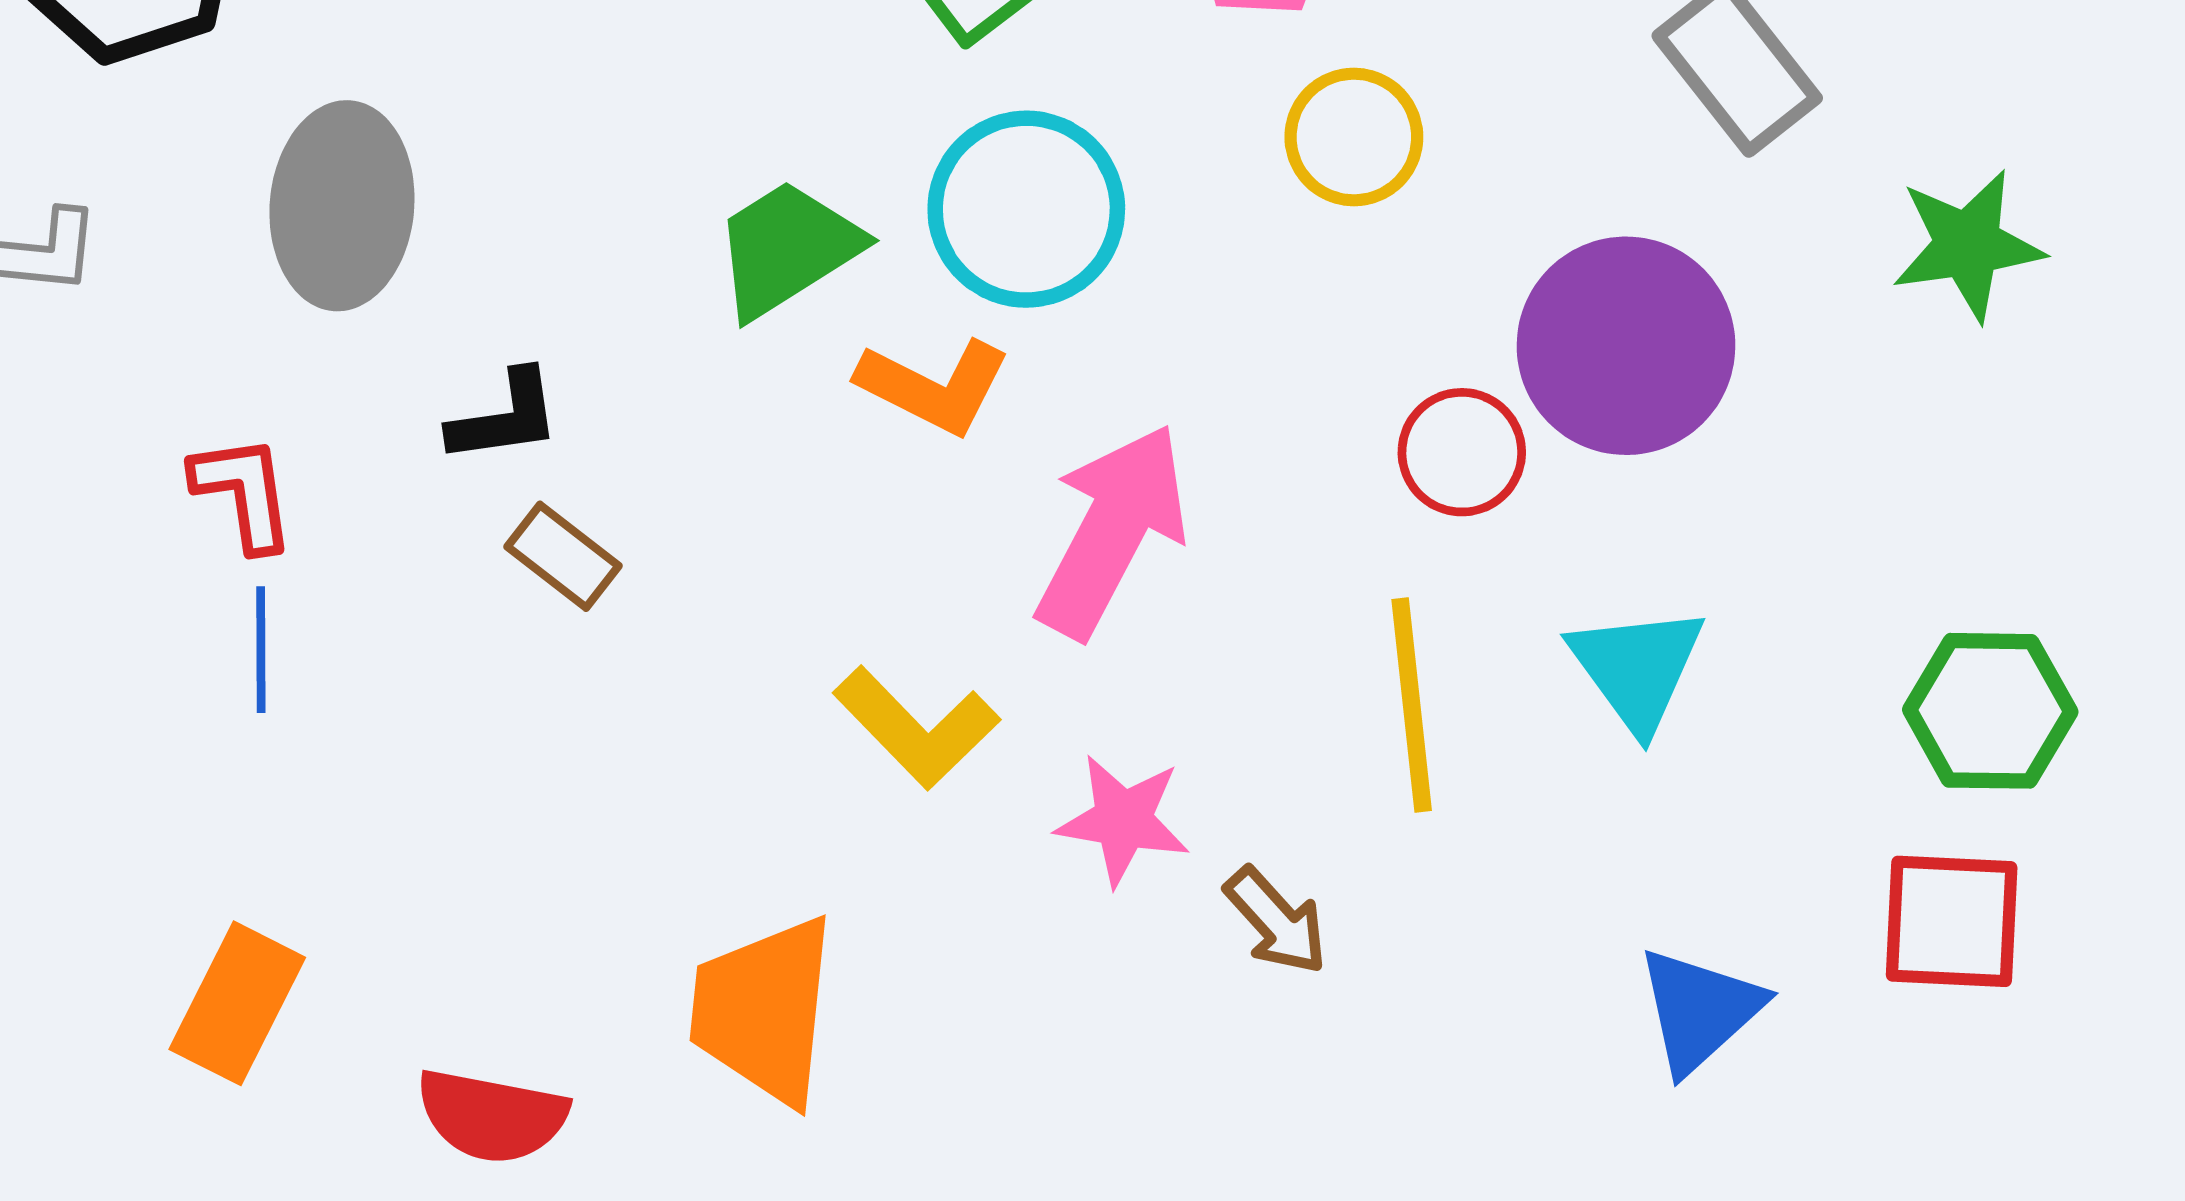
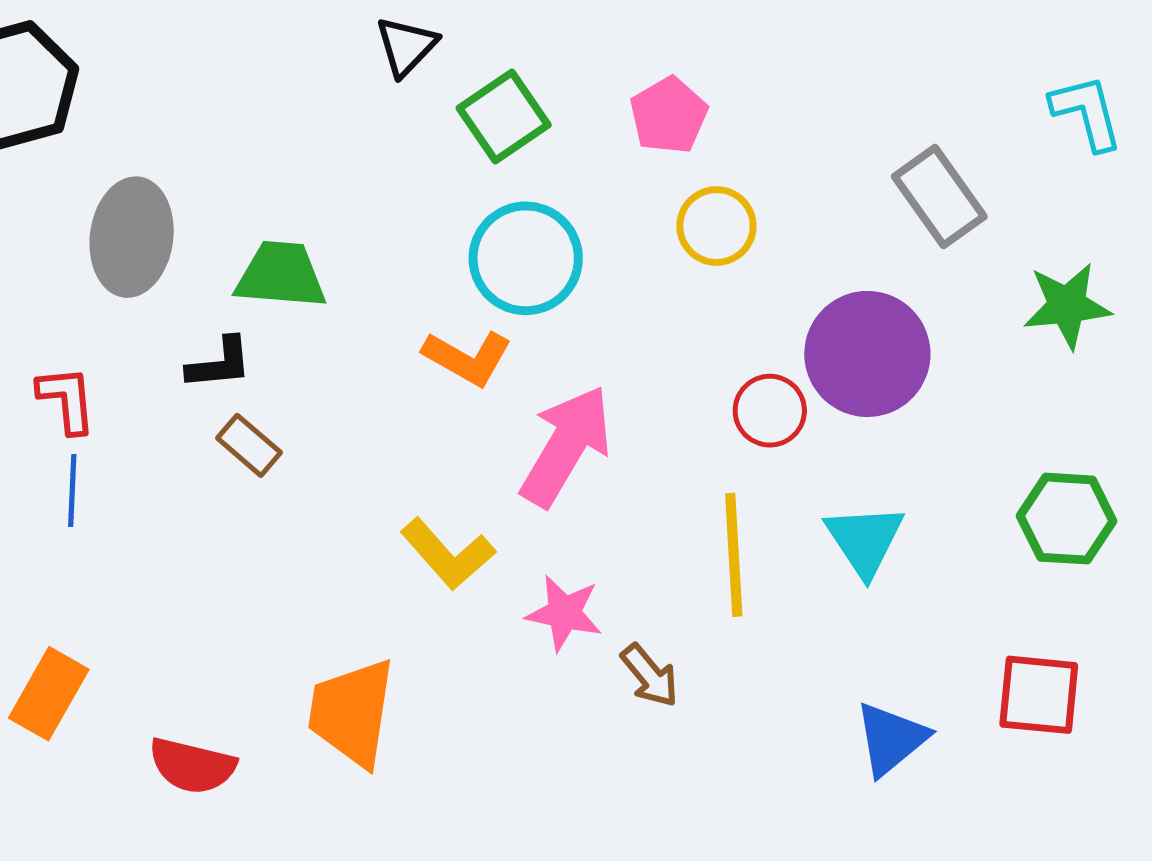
green trapezoid: (787, 249) -> (281, 275), moved, turned 34
green hexagon: (1990, 711) -> (1067, 519), moved

